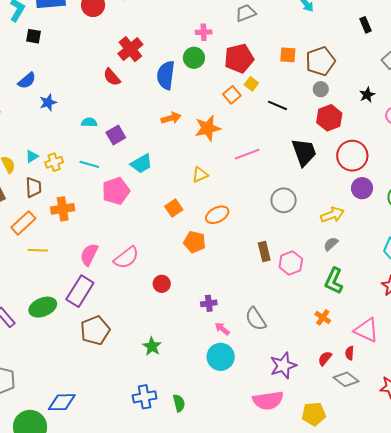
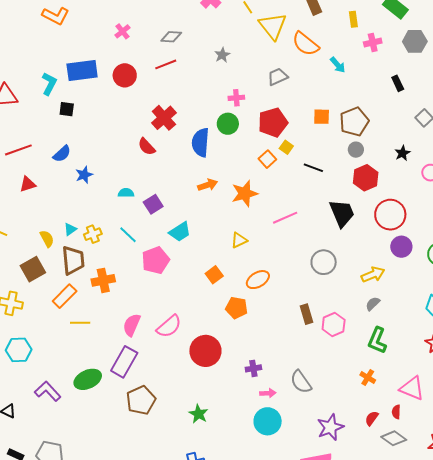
cyan line: (89, 164) -> (128, 235), turned 30
brown trapezoid: (33, 187) -> (73, 260), size x1.4
red circle: (162, 284) -> (205, 351), size x1.8
pink arrow: (222, 329) -> (268, 393), turned 140

